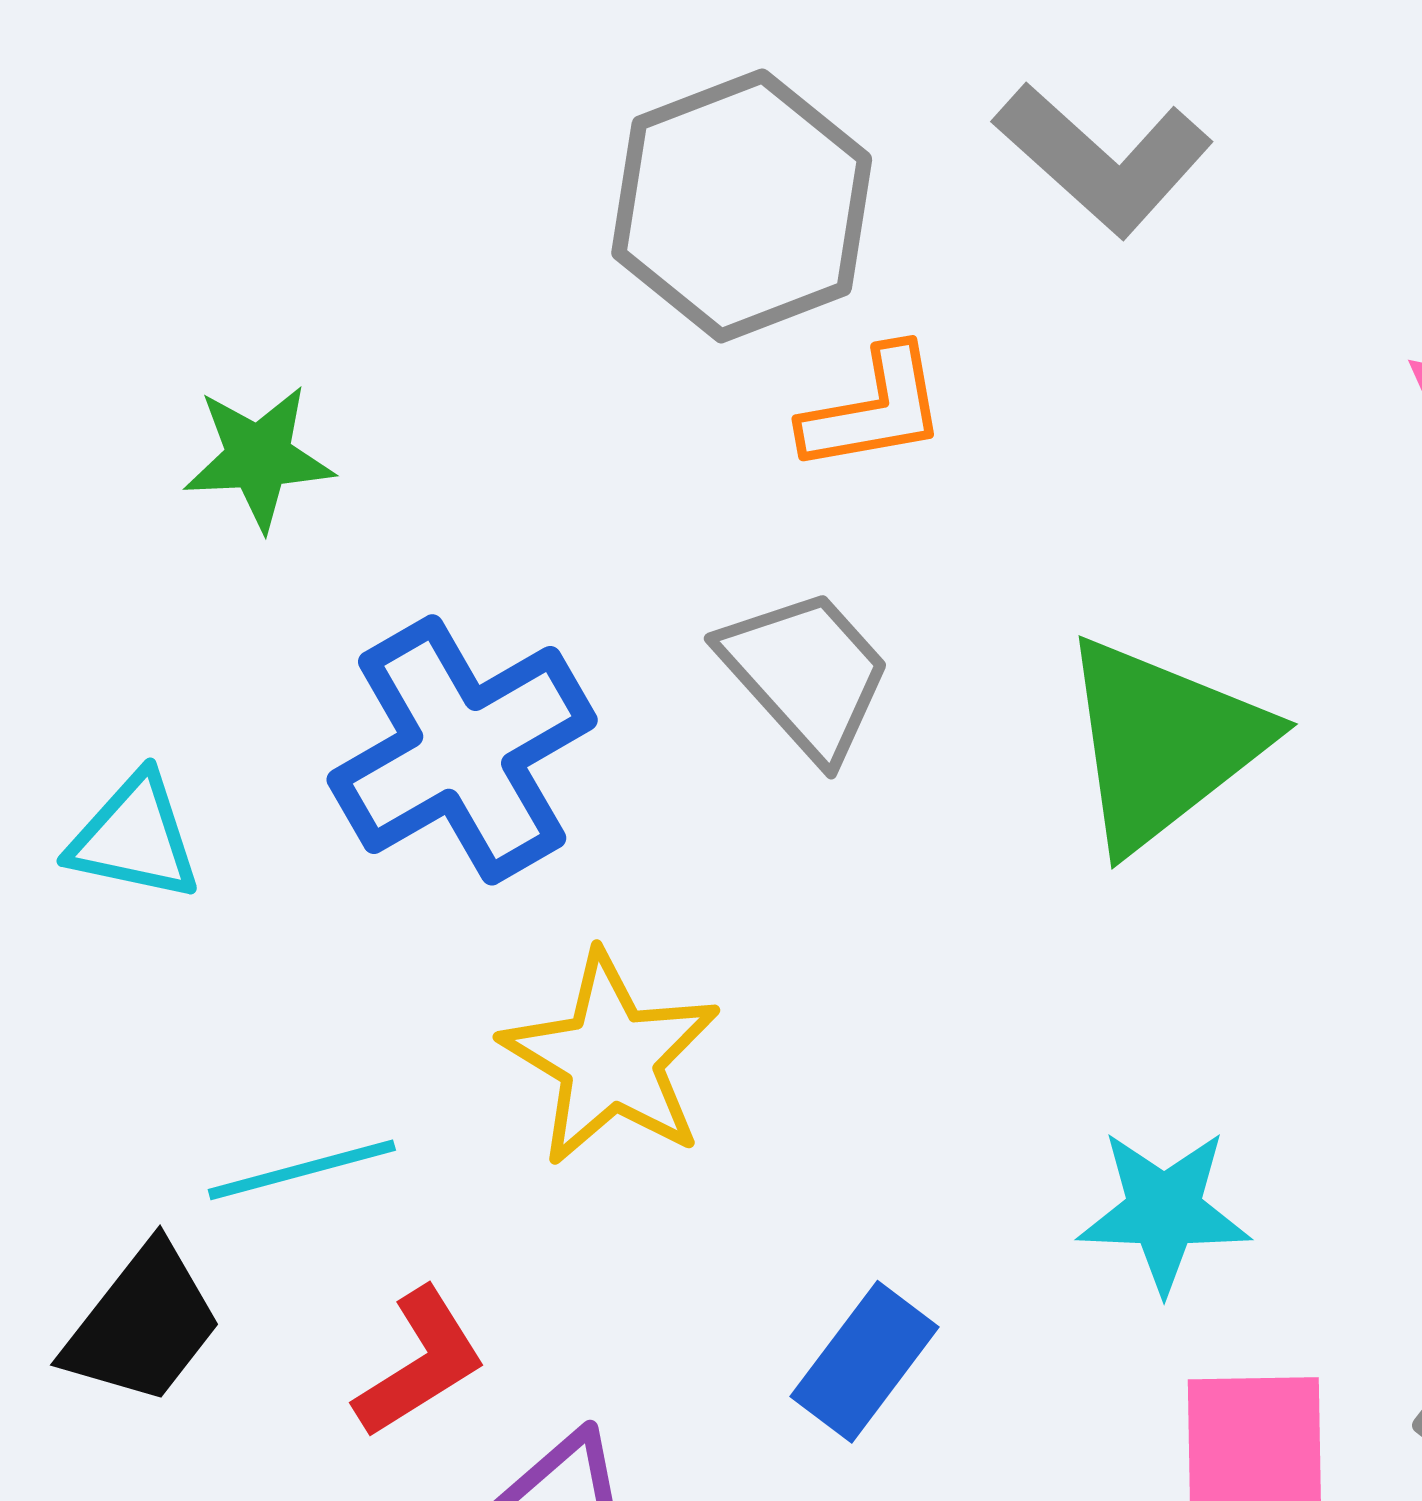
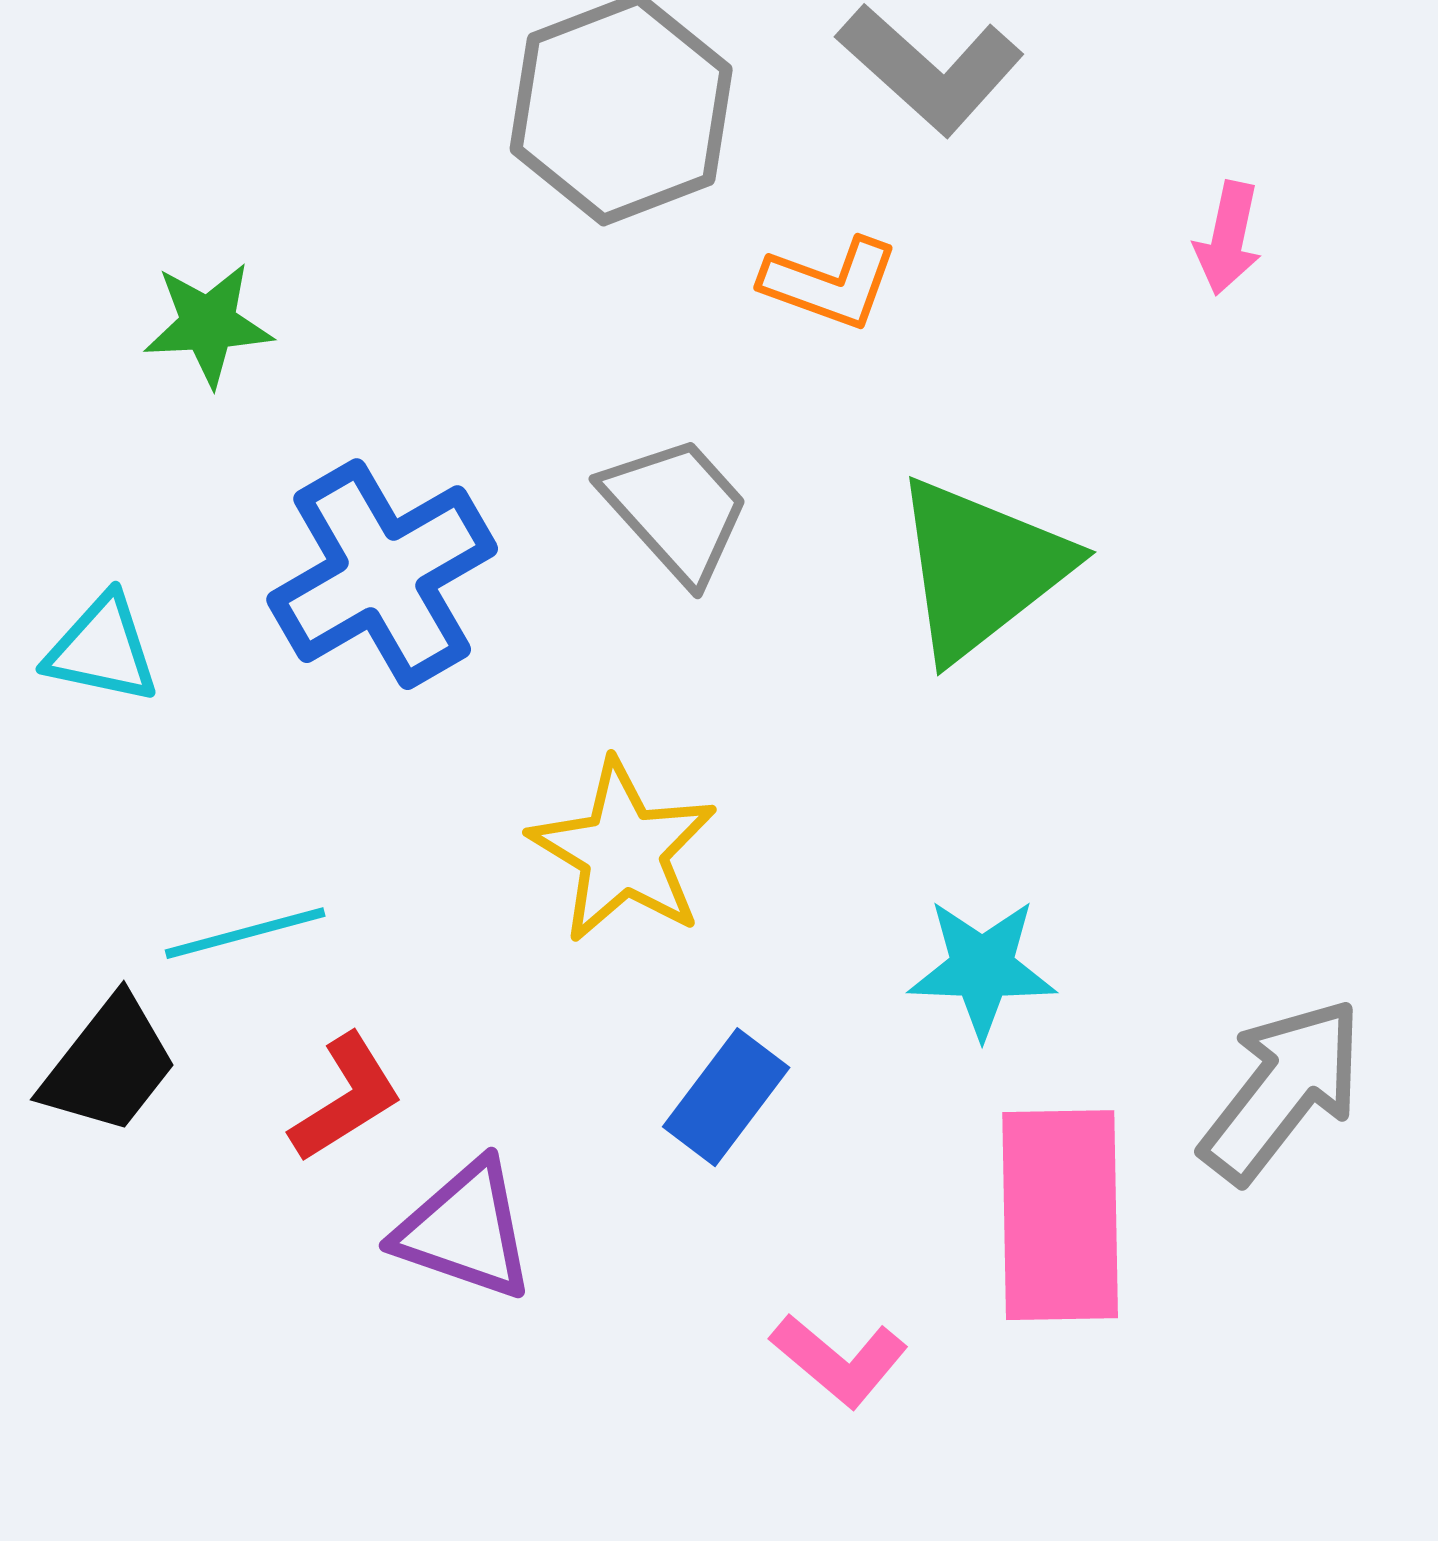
orange L-shape: (874, 409) -> (830, 283), moved, turned 30
yellow star: (611, 1059) -> (623, 851), moved

